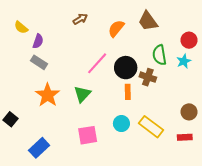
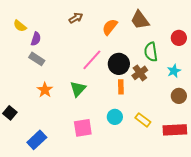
cyan star: (184, 61) -> (174, 71), moved
brown cross: (148, 77) -> (140, 73), turned 35
orange star: (48, 95) -> (45, 90), size x0.7
brown circle: (189, 112) -> (179, 96), moved
yellow rectangle: (151, 127) -> (143, 120), size x0.7
red rectangle: (185, 137) -> (175, 130), size x1.6

